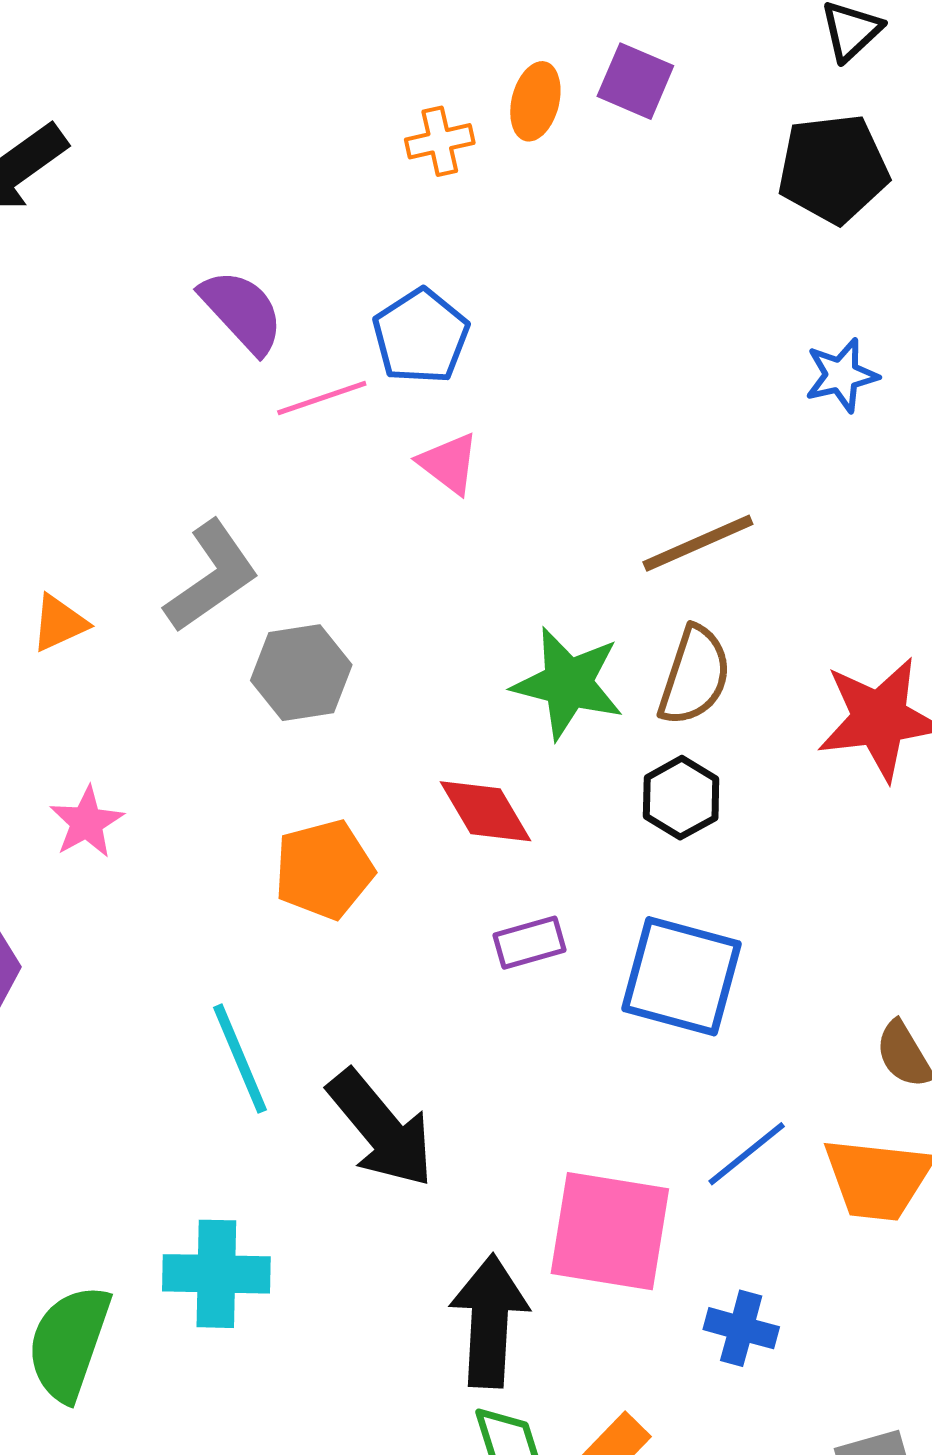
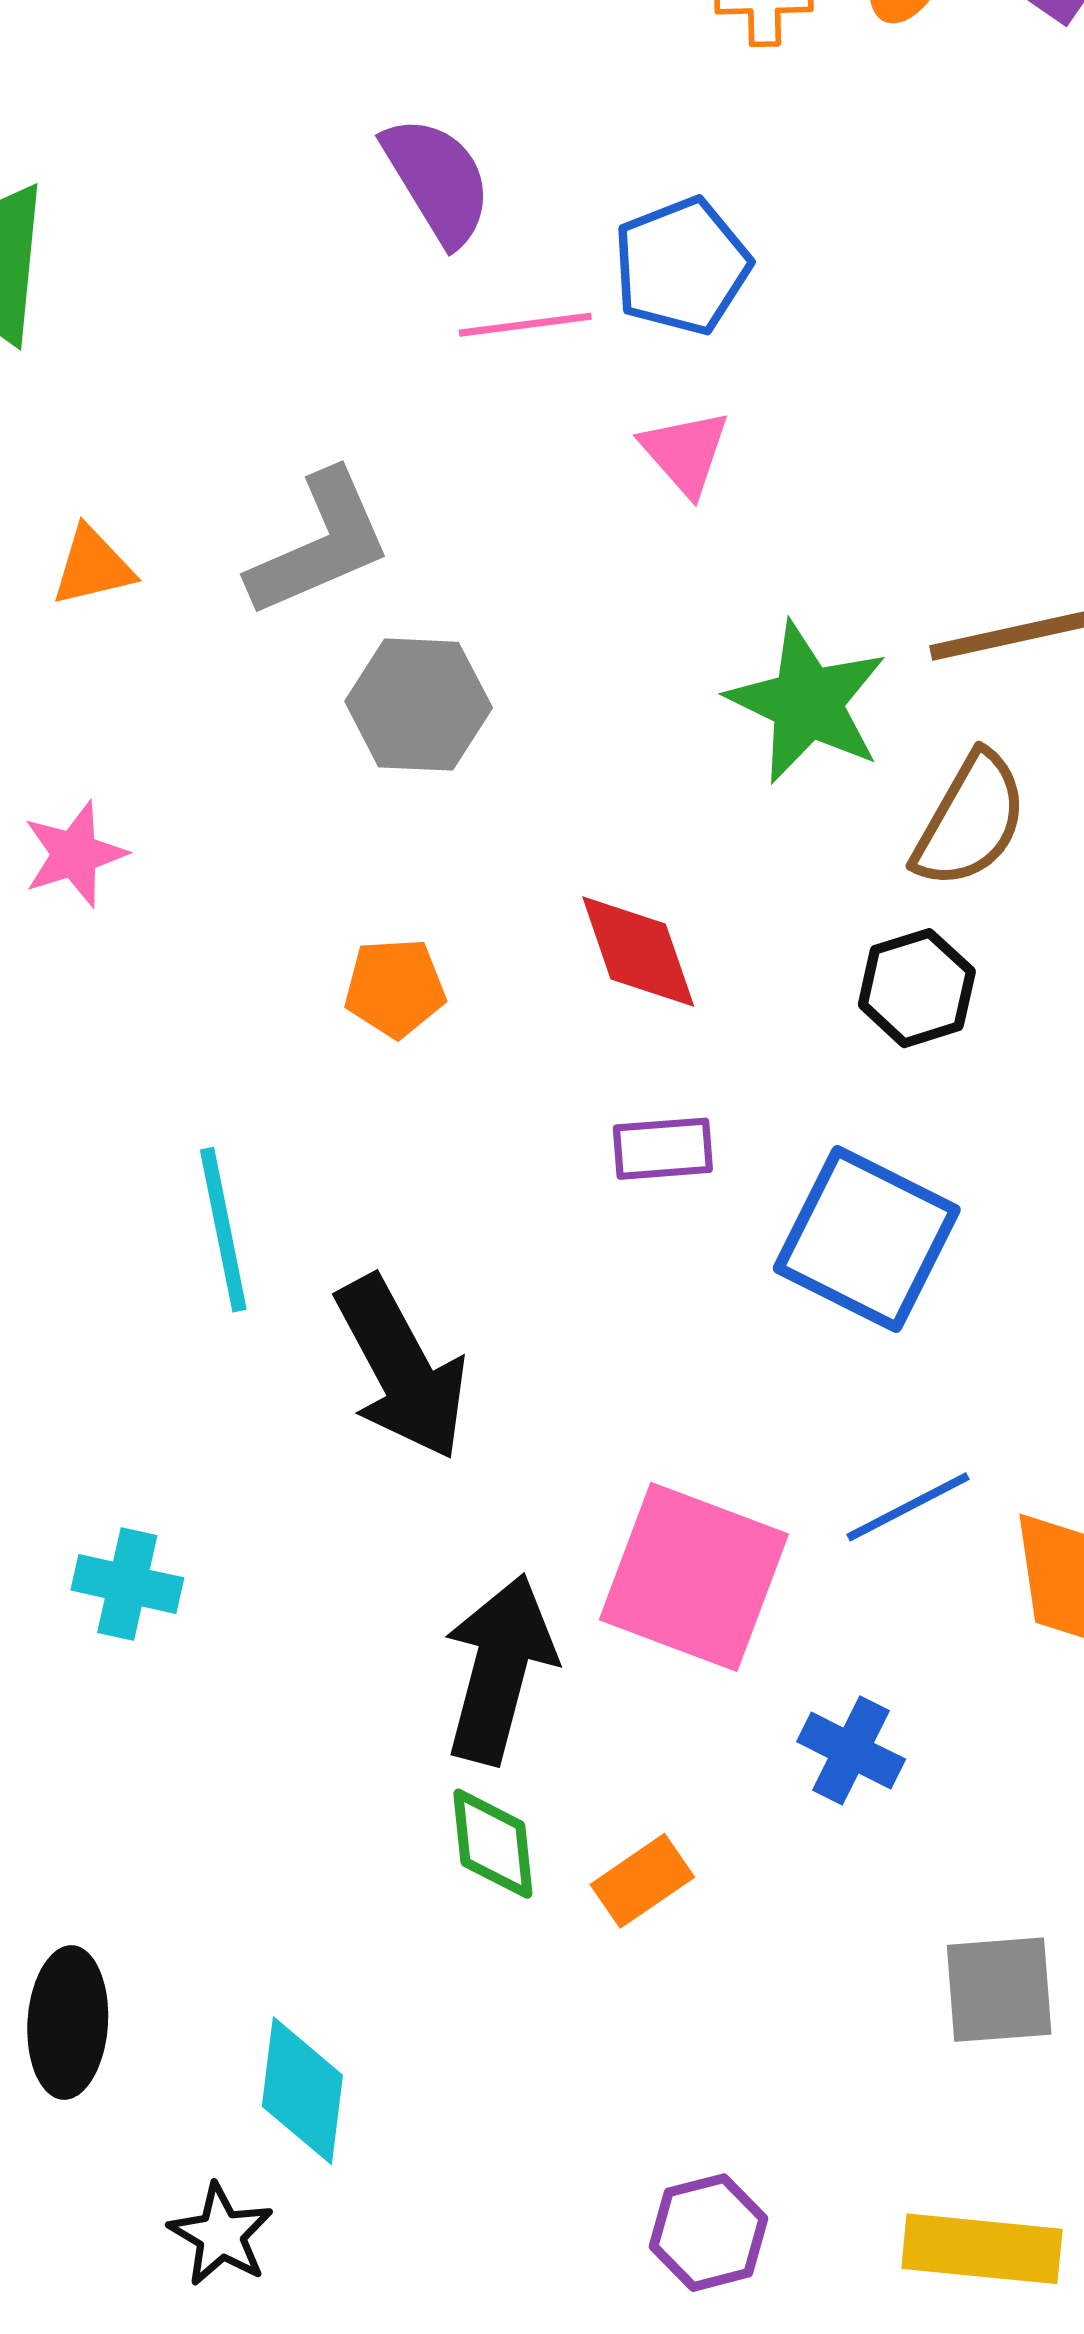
green star: (568, 683) -> (807, 702), moved
orange pentagon: (324, 870) -> (395, 988), size x0.7
cyan cross: (216, 1274) -> (127, 1584), moved, size x0.7

